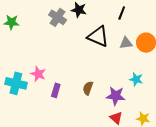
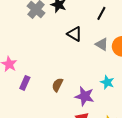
black triangle: (98, 36) -> (75, 34), size x0.7
gray triangle: (126, 43) -> (102, 44), turned 32

